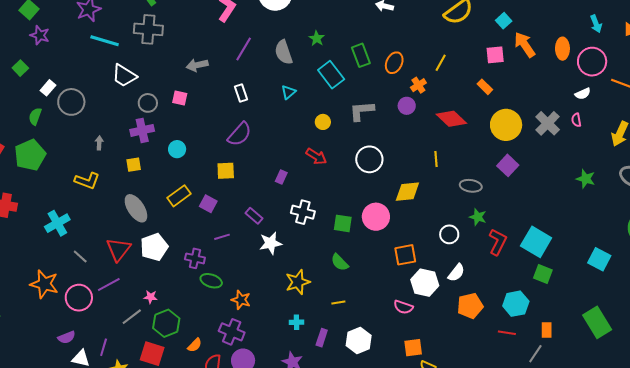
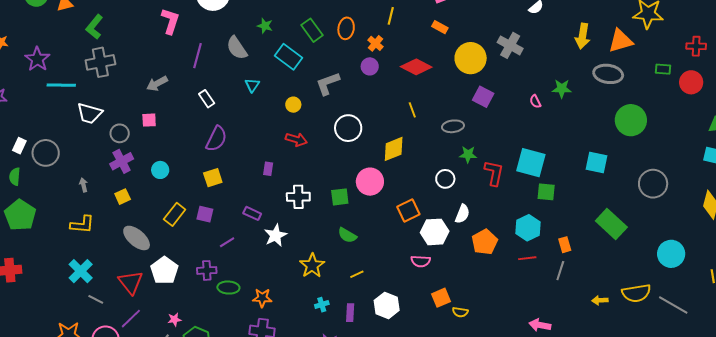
pink semicircle: (576, 120) -> (535, 101), moved
cyan cross: (57, 223) -> (81, 271), moved

